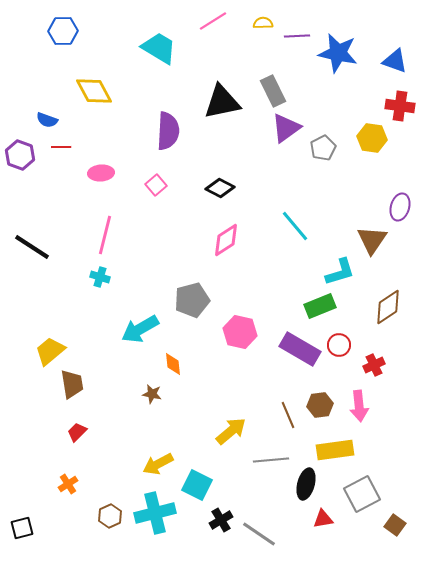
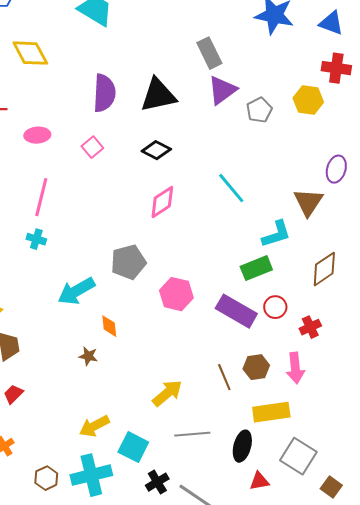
black triangle: (222, 102) -> (158, 95), moved
gray line: (271, 460) -> (192, 434), moved
gray square: (362, 494) -> (298, 456), turned -30

